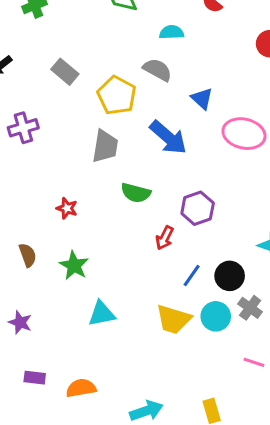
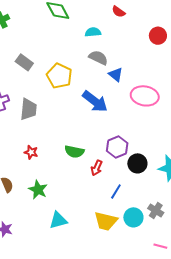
gray semicircle: (157, 70) -> (98, 58), moved
gray trapezoid: (105, 146) -> (28, 109), moved
green semicircle: (136, 193) -> (74, 152), moved
black circle: (230, 276) -> (137, 163), moved

